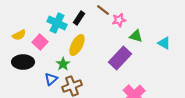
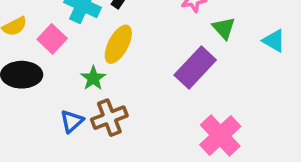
green triangle: (136, 36) -> (224, 28), turned 32
blue triangle: (51, 79) -> (72, 121), moved

